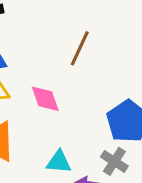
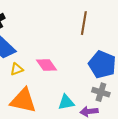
brown line: (80, 48) -> (84, 23), moved

